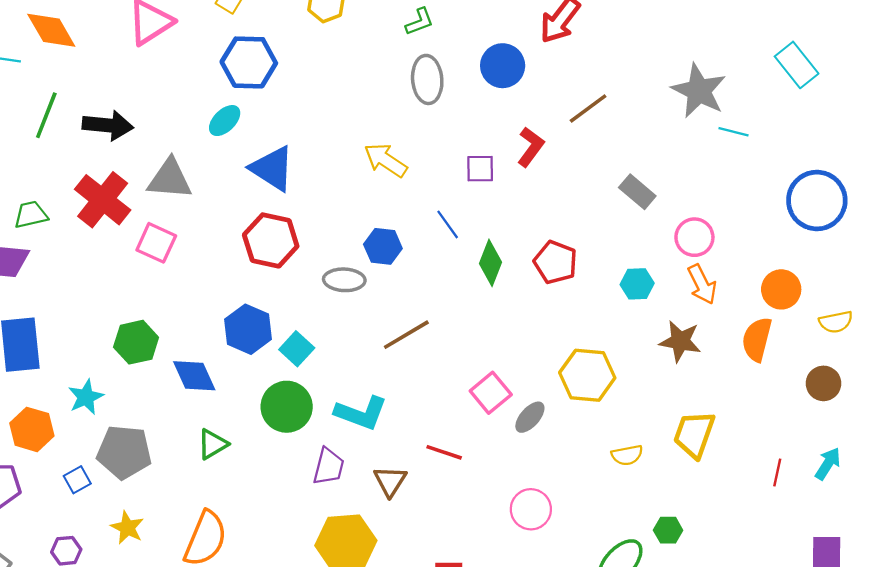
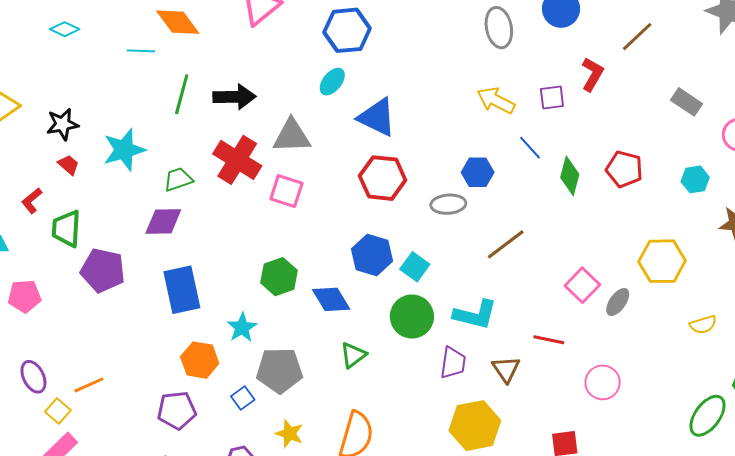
yellow arrow: (386, 160) -> (496, 100), moved
pink circle: (531, 509) -> (603, 382), moved

